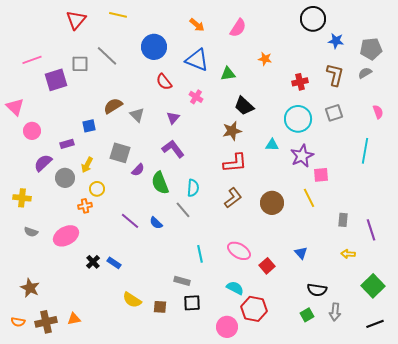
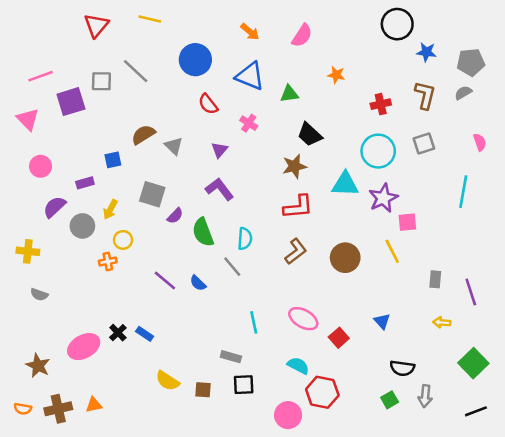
pink triangle: (15, 107) -> (28, 119), moved
cyan triangle: (272, 145) -> (345, 184), size x1.6
pink ellipse: (66, 236) -> (84, 347), moved

